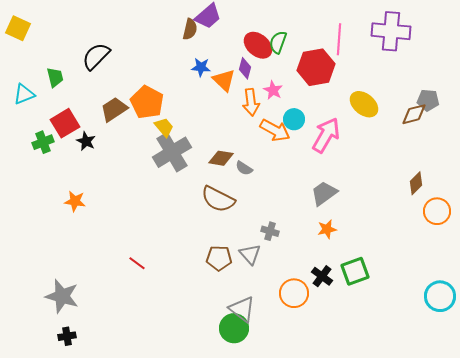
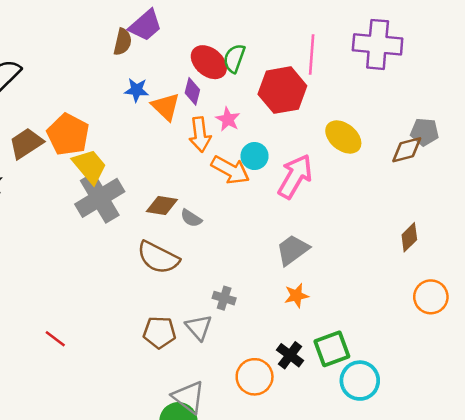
yellow trapezoid: (164, 127) -> (90, 166), size x1.4
orange circle: (437, 211) -> (431, 297), moved
cyan circle: (440, 296) -> (360, 381), moved

